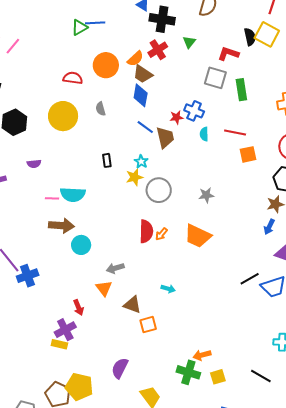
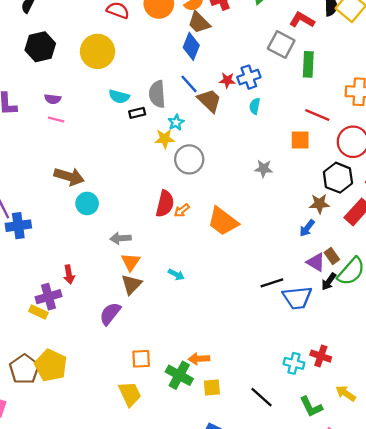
gray semicircle: (101, 109) -> (157, 94), moved, size x1.6
blue cross: (194, 111) -> (249, 77), turned 36
red line: (235, 132) -> (317, 115), moved
brown trapezoid: (165, 137) -> (209, 101), turned -45
black rectangle: (107, 160) -> (137, 113), turned 72
cyan semicircle: (73, 194) -> (119, 97), moved, size x0.7
gray star: (206, 195) -> (264, 169), moved
pink line: (52, 198) -> (56, 119), moved
orange triangle: (104, 288) -> (131, 262), moved
brown triangle: (132, 305) -> (131, 284), turned 42
orange square: (148, 325) -> (141, 359), moved
purple semicircle: (120, 368) -> (110, 314), moved

